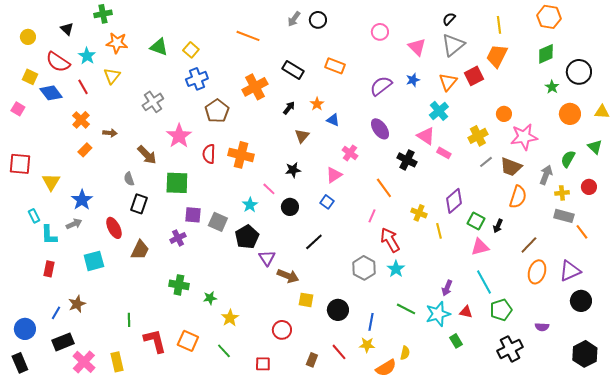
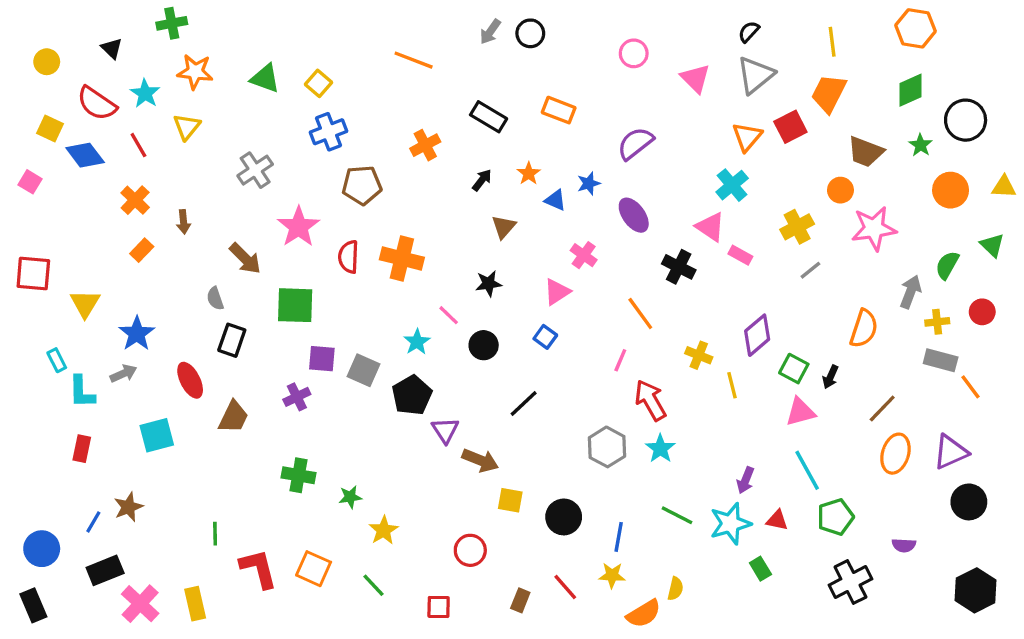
blue star: (413, 80) -> (589, 183), moved
orange cross: (255, 87) -> (425, 145), size x0.7
brown pentagon: (217, 111) -> (362, 185), turned 30
brown arrow: (110, 133) -> (183, 222), turned 80
brown trapezoid: (511, 167) -> (865, 152), moved

